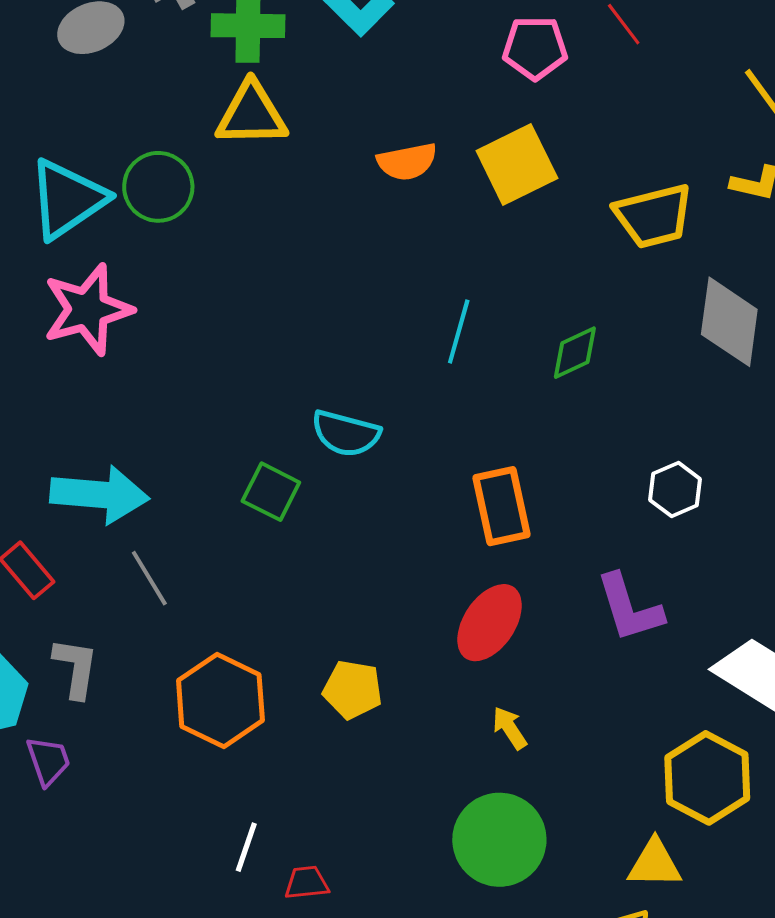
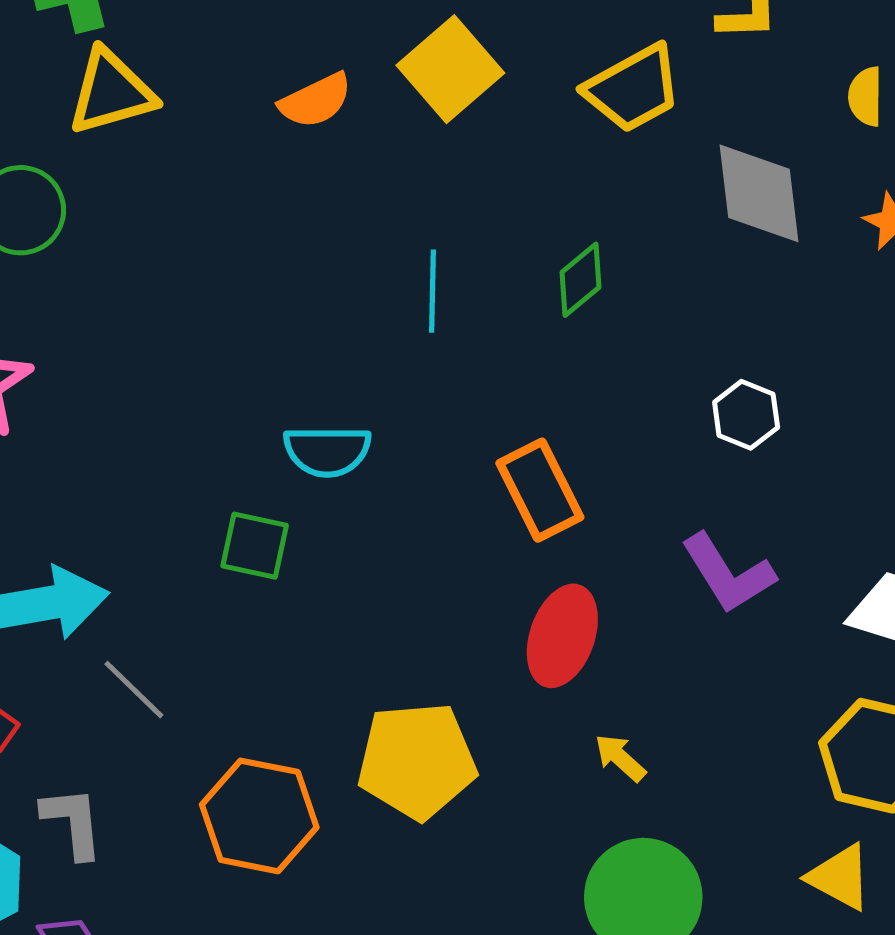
yellow pentagon: (353, 690) -> (417, 761), size x1.6
yellow triangle: (655, 864) -> (840, 877), turned 42

